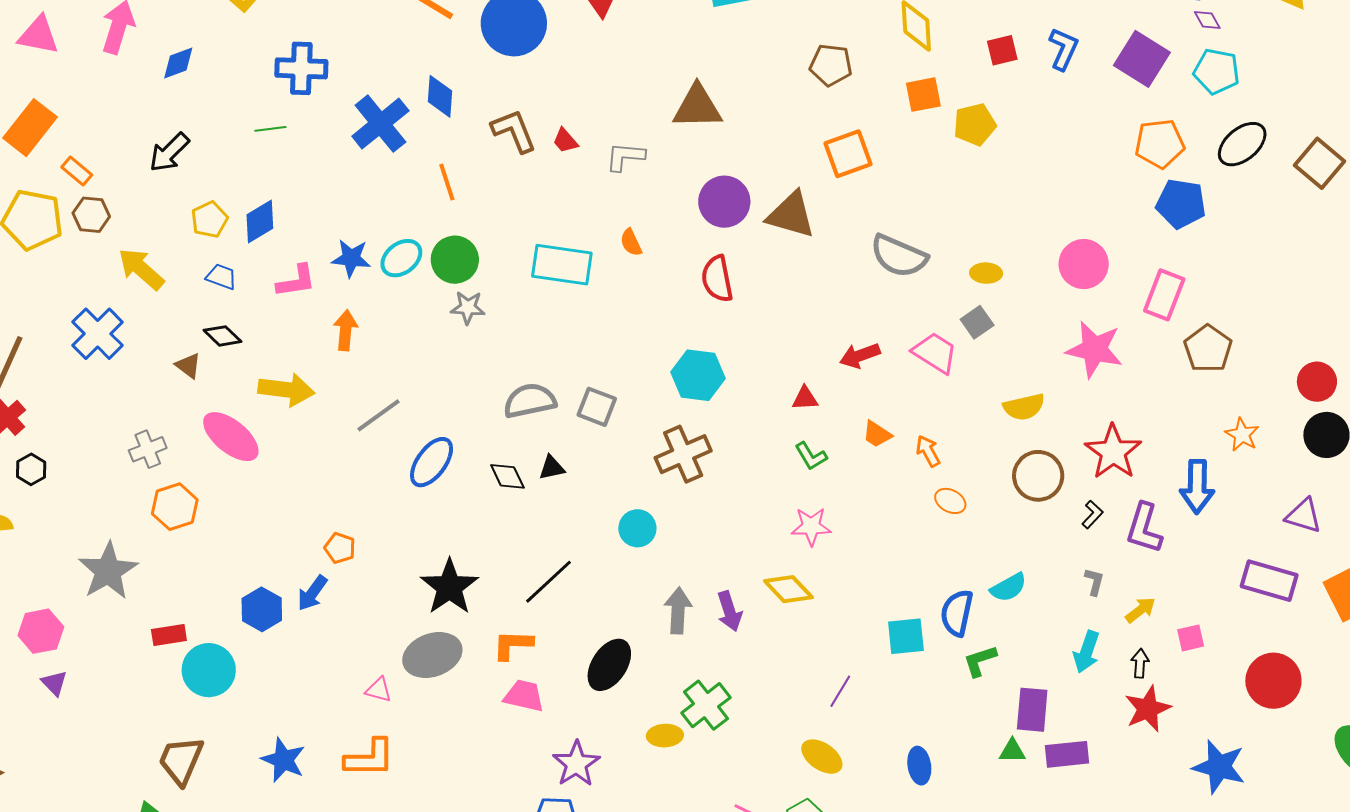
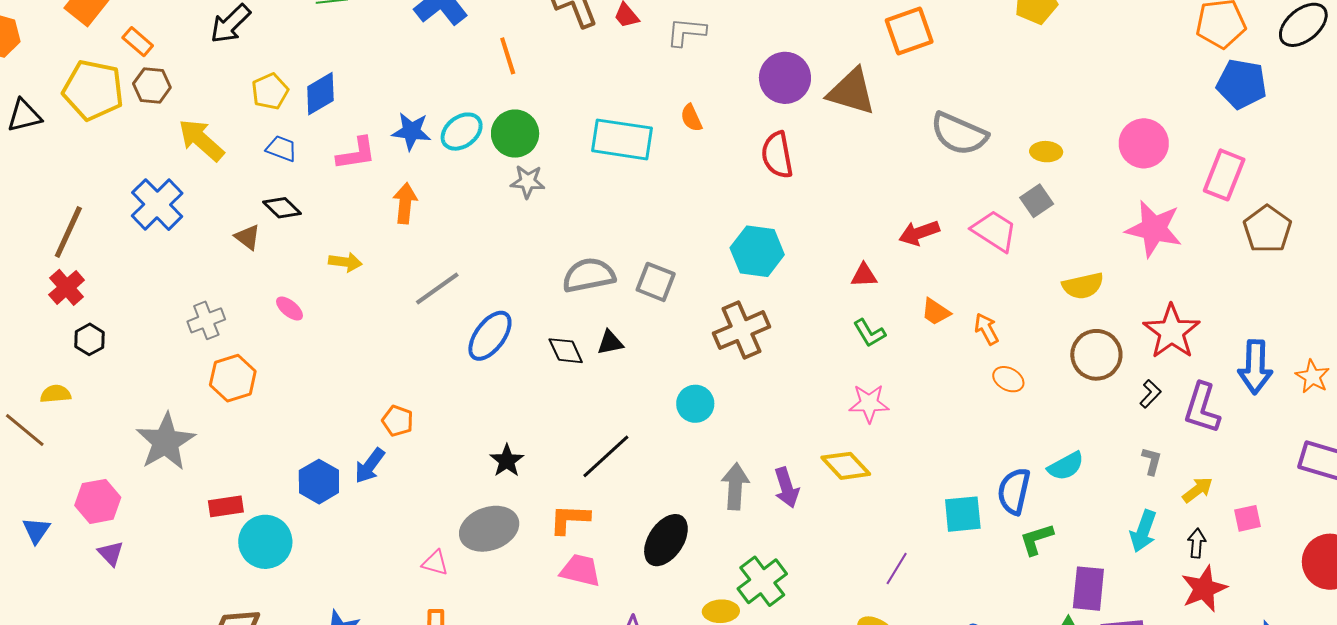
yellow arrow: (286, 390) -> (345, 262), size x0.6
orange star: (1242, 435) -> (1312, 377), moved
pink ellipse: (231, 437) -> (290, 309), size x0.5
black star: (449, 587) -> (507, 461), size x0.6

